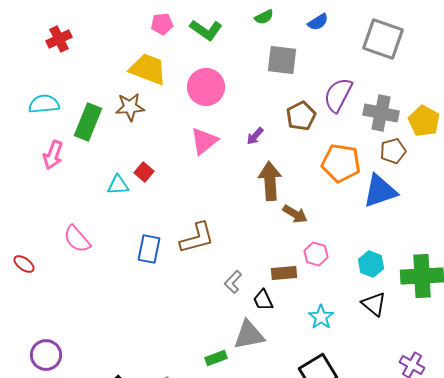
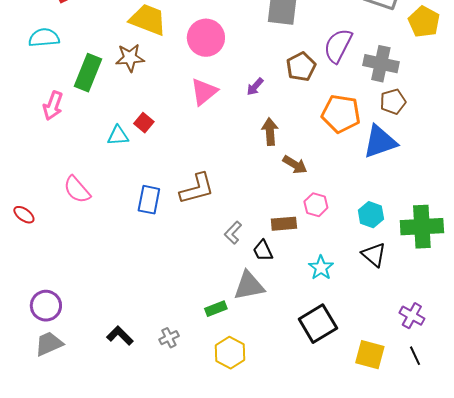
cyan semicircle: (44, 104) -> (44, 38), moved
yellow pentagon: (424, 121) -> (424, 22), moved
brown arrow: (270, 181) -> (270, 132), size x0.7

